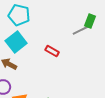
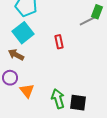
red rectangle: (52, 51) -> (59, 42), turned 48

